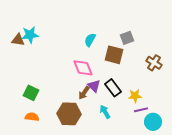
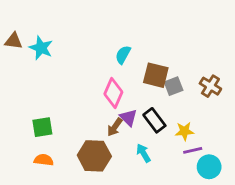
cyan star: (30, 35) -> (41, 48), turned 30
gray square: (127, 38) -> (174, 86), moved
brown triangle: (18, 40) -> (14, 41), moved
pink diamond: (83, 68) -> (113, 93), turned 45
green square: (31, 93) -> (42, 127), turned -35

